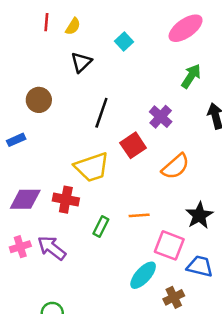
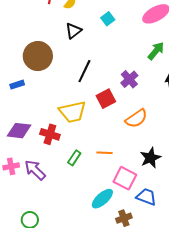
brown circle: (39, 100) -> (38, 56), size x1.5

